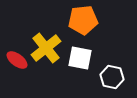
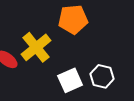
white square: (80, 58) -> (70, 80), moved, turned -35

